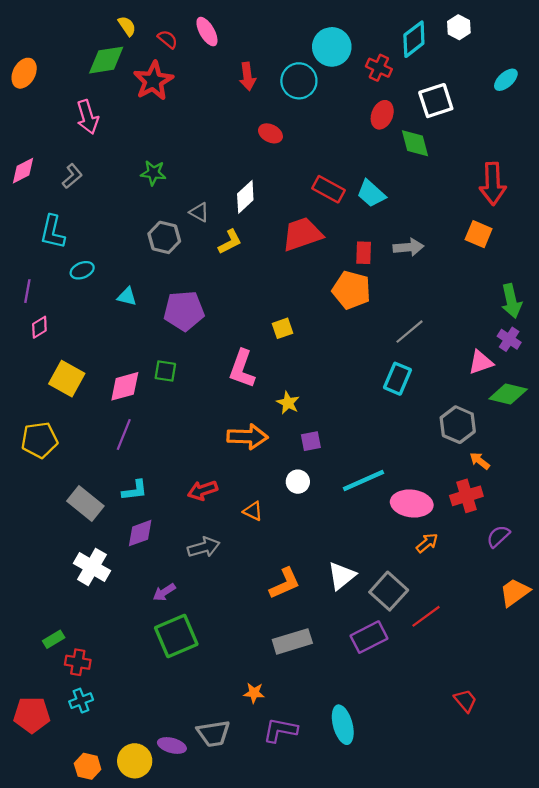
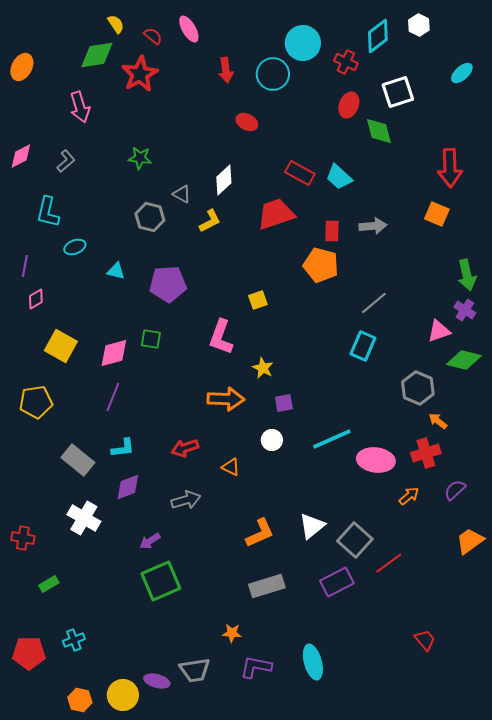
orange arrow: (427, 543) -> (409, 496), moved
red cross: (78, 662) -> (23, 538), moved

